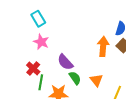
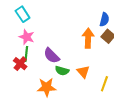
green semicircle: (75, 78) -> (62, 71), turned 144
green line: (41, 82) -> (26, 54), moved

